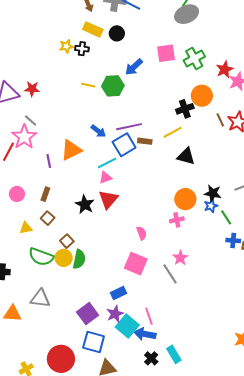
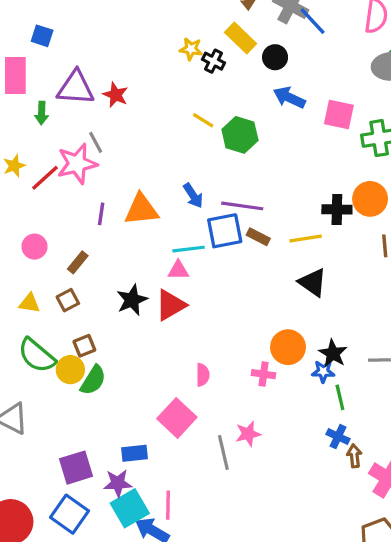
blue arrow: (134, 67) -> (289, 98), moved, turned 48

